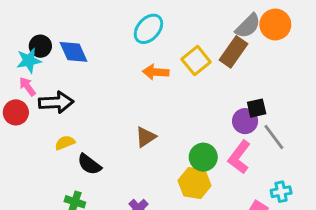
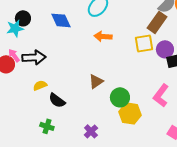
blue diamond: (74, 52) -> (61, 20), moved
yellow square: (196, 61) -> (144, 43), moved, turned 30
pink arrow: (27, 86) -> (14, 55), moved
purple circle: (245, 121) -> (165, 49), moved
green circle: (203, 157) -> (120, 97), moved

